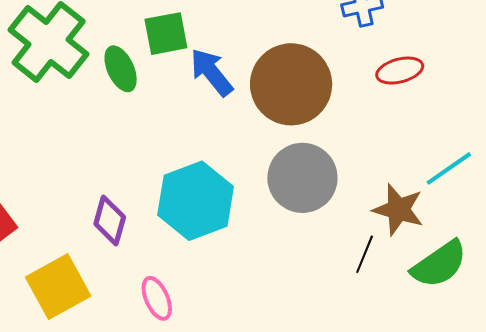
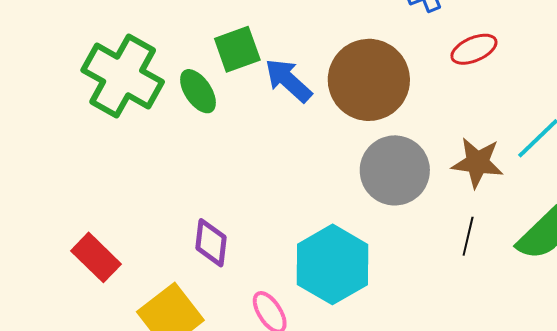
cyan hexagon: (196, 201) -> (332, 264), moved
brown star: (398, 210) -> (477, 163), moved

